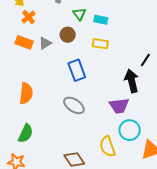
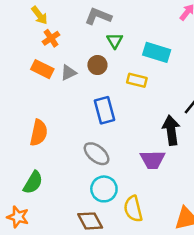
cyan rectangle: (101, 20) -> (157, 52), moved, size x1.5
cyan circle: (130, 130) -> (104, 189), moved

